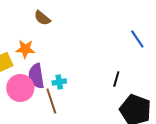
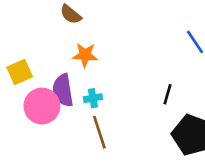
orange star: (25, 49) -> (85, 55), moved
brown line: (51, 101) -> (99, 132), moved

